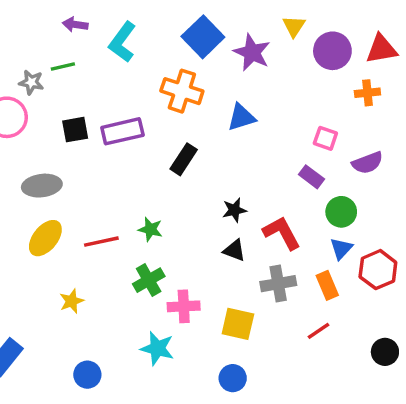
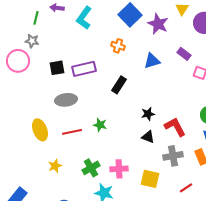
green line: (63, 67) -> (36, 18), moved, turned -64
orange cross: (182, 91) -> (118, 46), size x0.6
purple rectangle: (311, 177) -> (184, 54), moved
gray ellipse: (42, 186) -> (66, 100), moved
yellow ellipse: (45, 238) -> (40, 130), turned -60
green cross: (149, 280) -> (91, 168), moved
red line: (318, 331) -> (186, 188), moved

